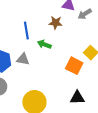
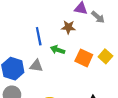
gray arrow: (85, 14) -> (98, 17), turned -104
orange square: (74, 66) -> (84, 58), moved

